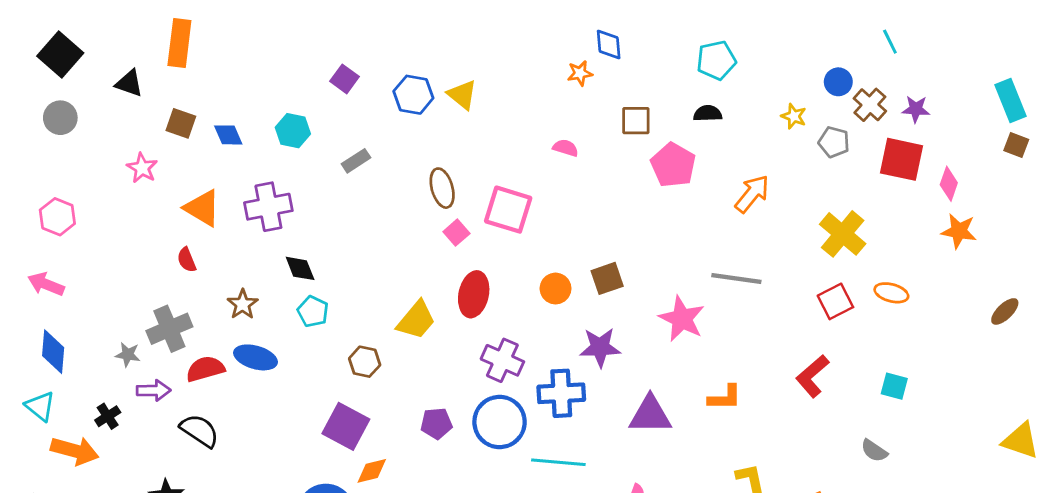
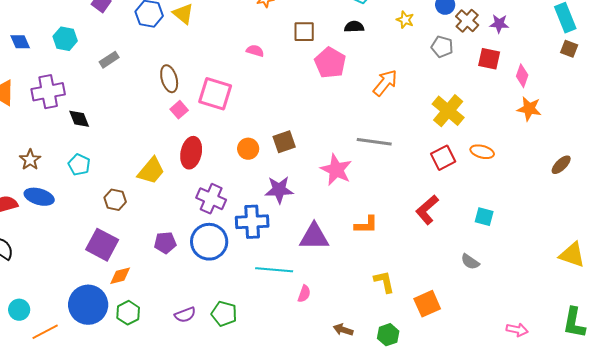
yellow star: (794, 116) -> (405, 20), moved
red square: (901, 159) -> (489, 59), size x0.7
black diamond: (300, 268) -> (79, 119), moved
cyan line: (558, 462) -> (274, 270), moved

